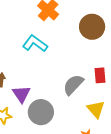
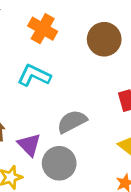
gray semicircle: (73, 85) -> (72, 122), moved, turned 30

